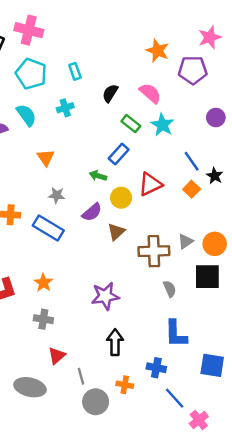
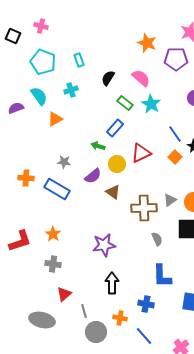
pink cross: (29, 30) -> (41, 26), size x0.6
orange triangle: (46, 158) -> (55, 119), moved, turned 35
brown triangle: (116, 232) -> (113, 192), turned -42
blue line: (175, 398) -> (144, 336), moved

